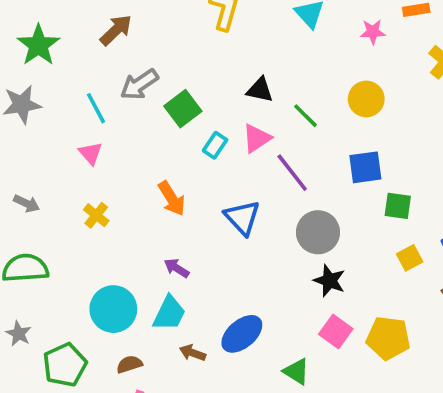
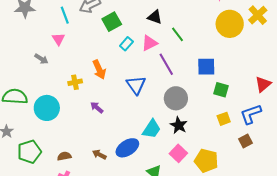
yellow circle: (366, 99) -> (230, 24), moved, size x1.4
gray arrow: (27, 203) -> (41, 59), moved
yellow cross: (96, 215) -> (75, 82), moved, turned 32
cyan circle: (113, 309) -> (47, 108), moved
cyan trapezoid: (169, 313) -> (152, 129), moved

